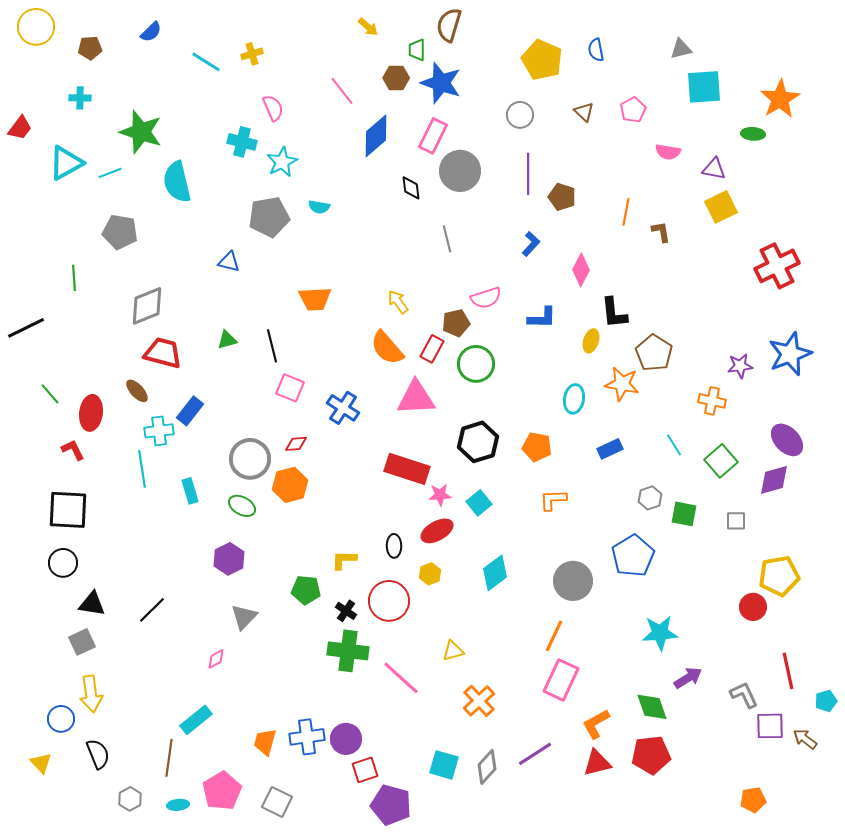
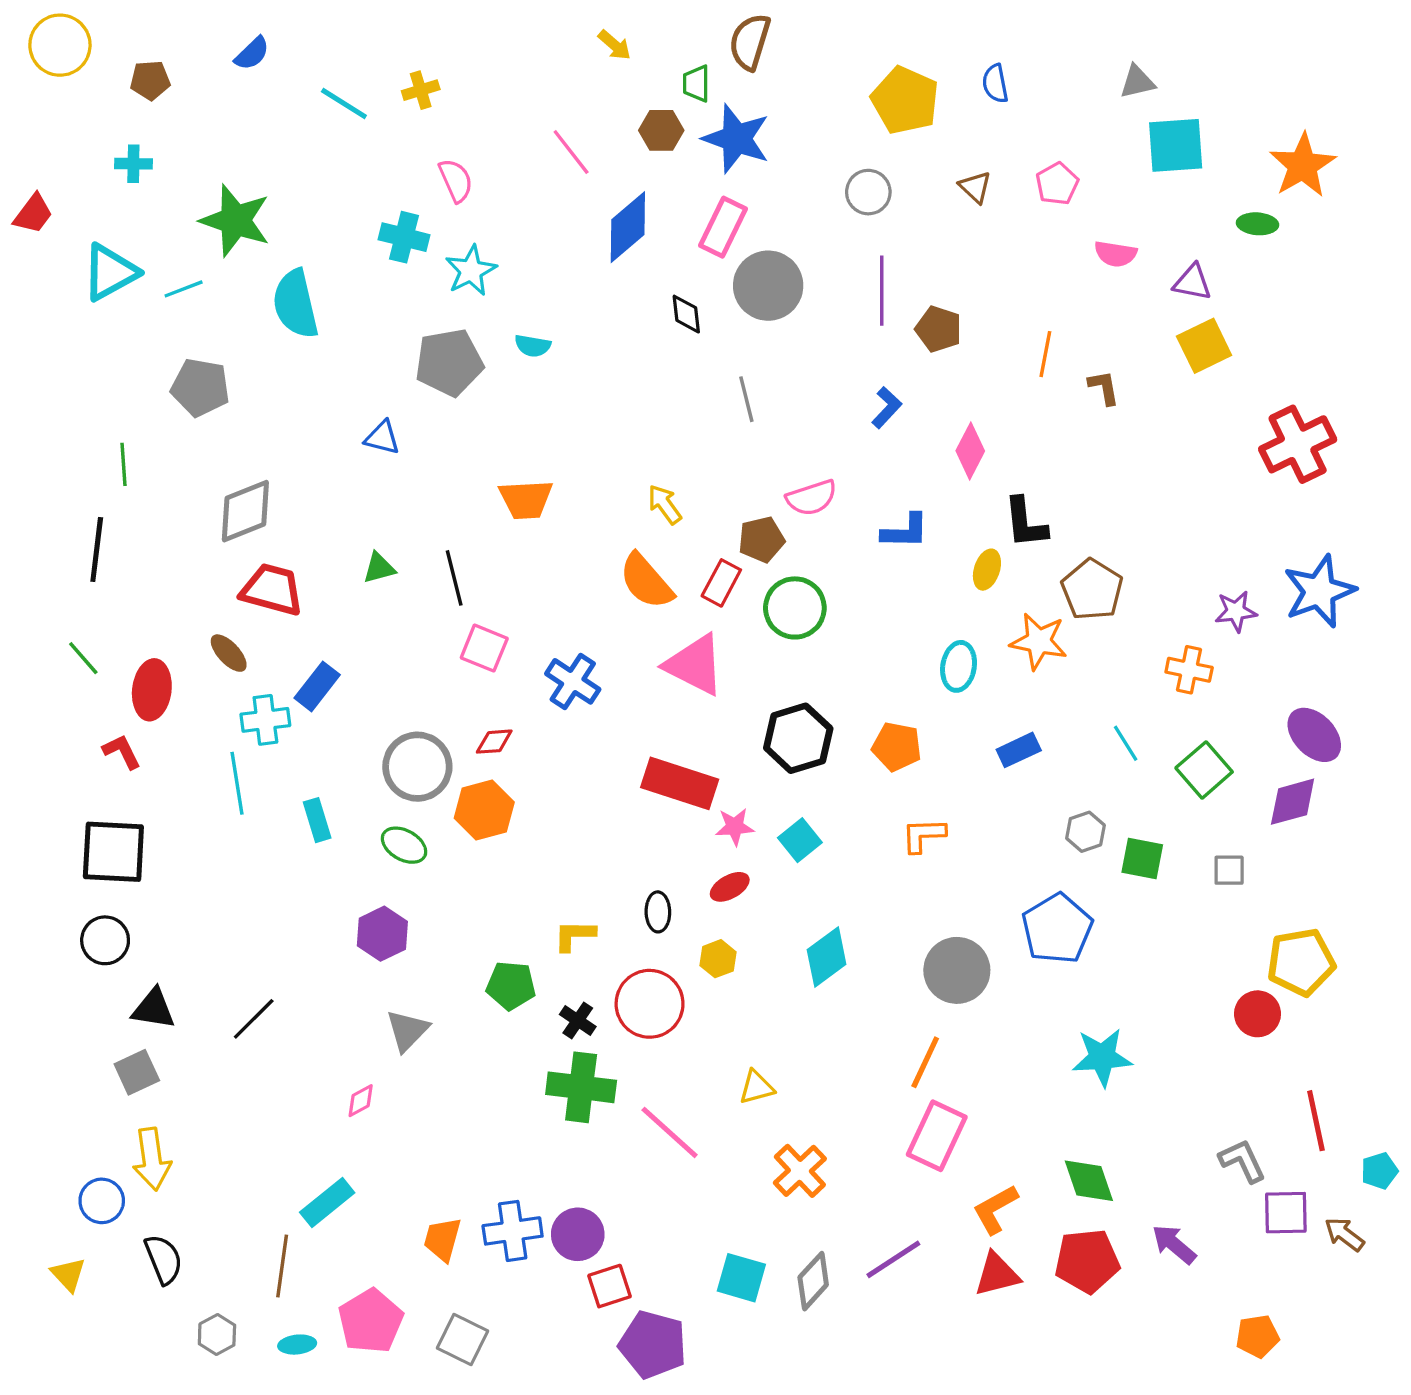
black line: (26, 328) -> (97, 550), moved, turned -57
pink triangle: (416, 398) -> (695, 665), turned 30
red ellipse: (437, 531) -> (730, 887), size x0.7
purple arrow: (688, 678) -> (1174, 1244), moved, turned -108

